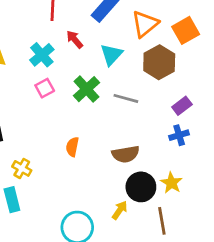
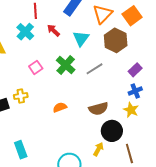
cyan cross: (42, 55) -> (25, 32), moved
gray line: (126, 98) -> (95, 69), turned -42
orange semicircle: (72, 147) -> (60, 107), turned 64
yellow cross: (22, 168) -> (21, 96), moved, turned -32
yellow star: (171, 183) -> (131, 110), moved

